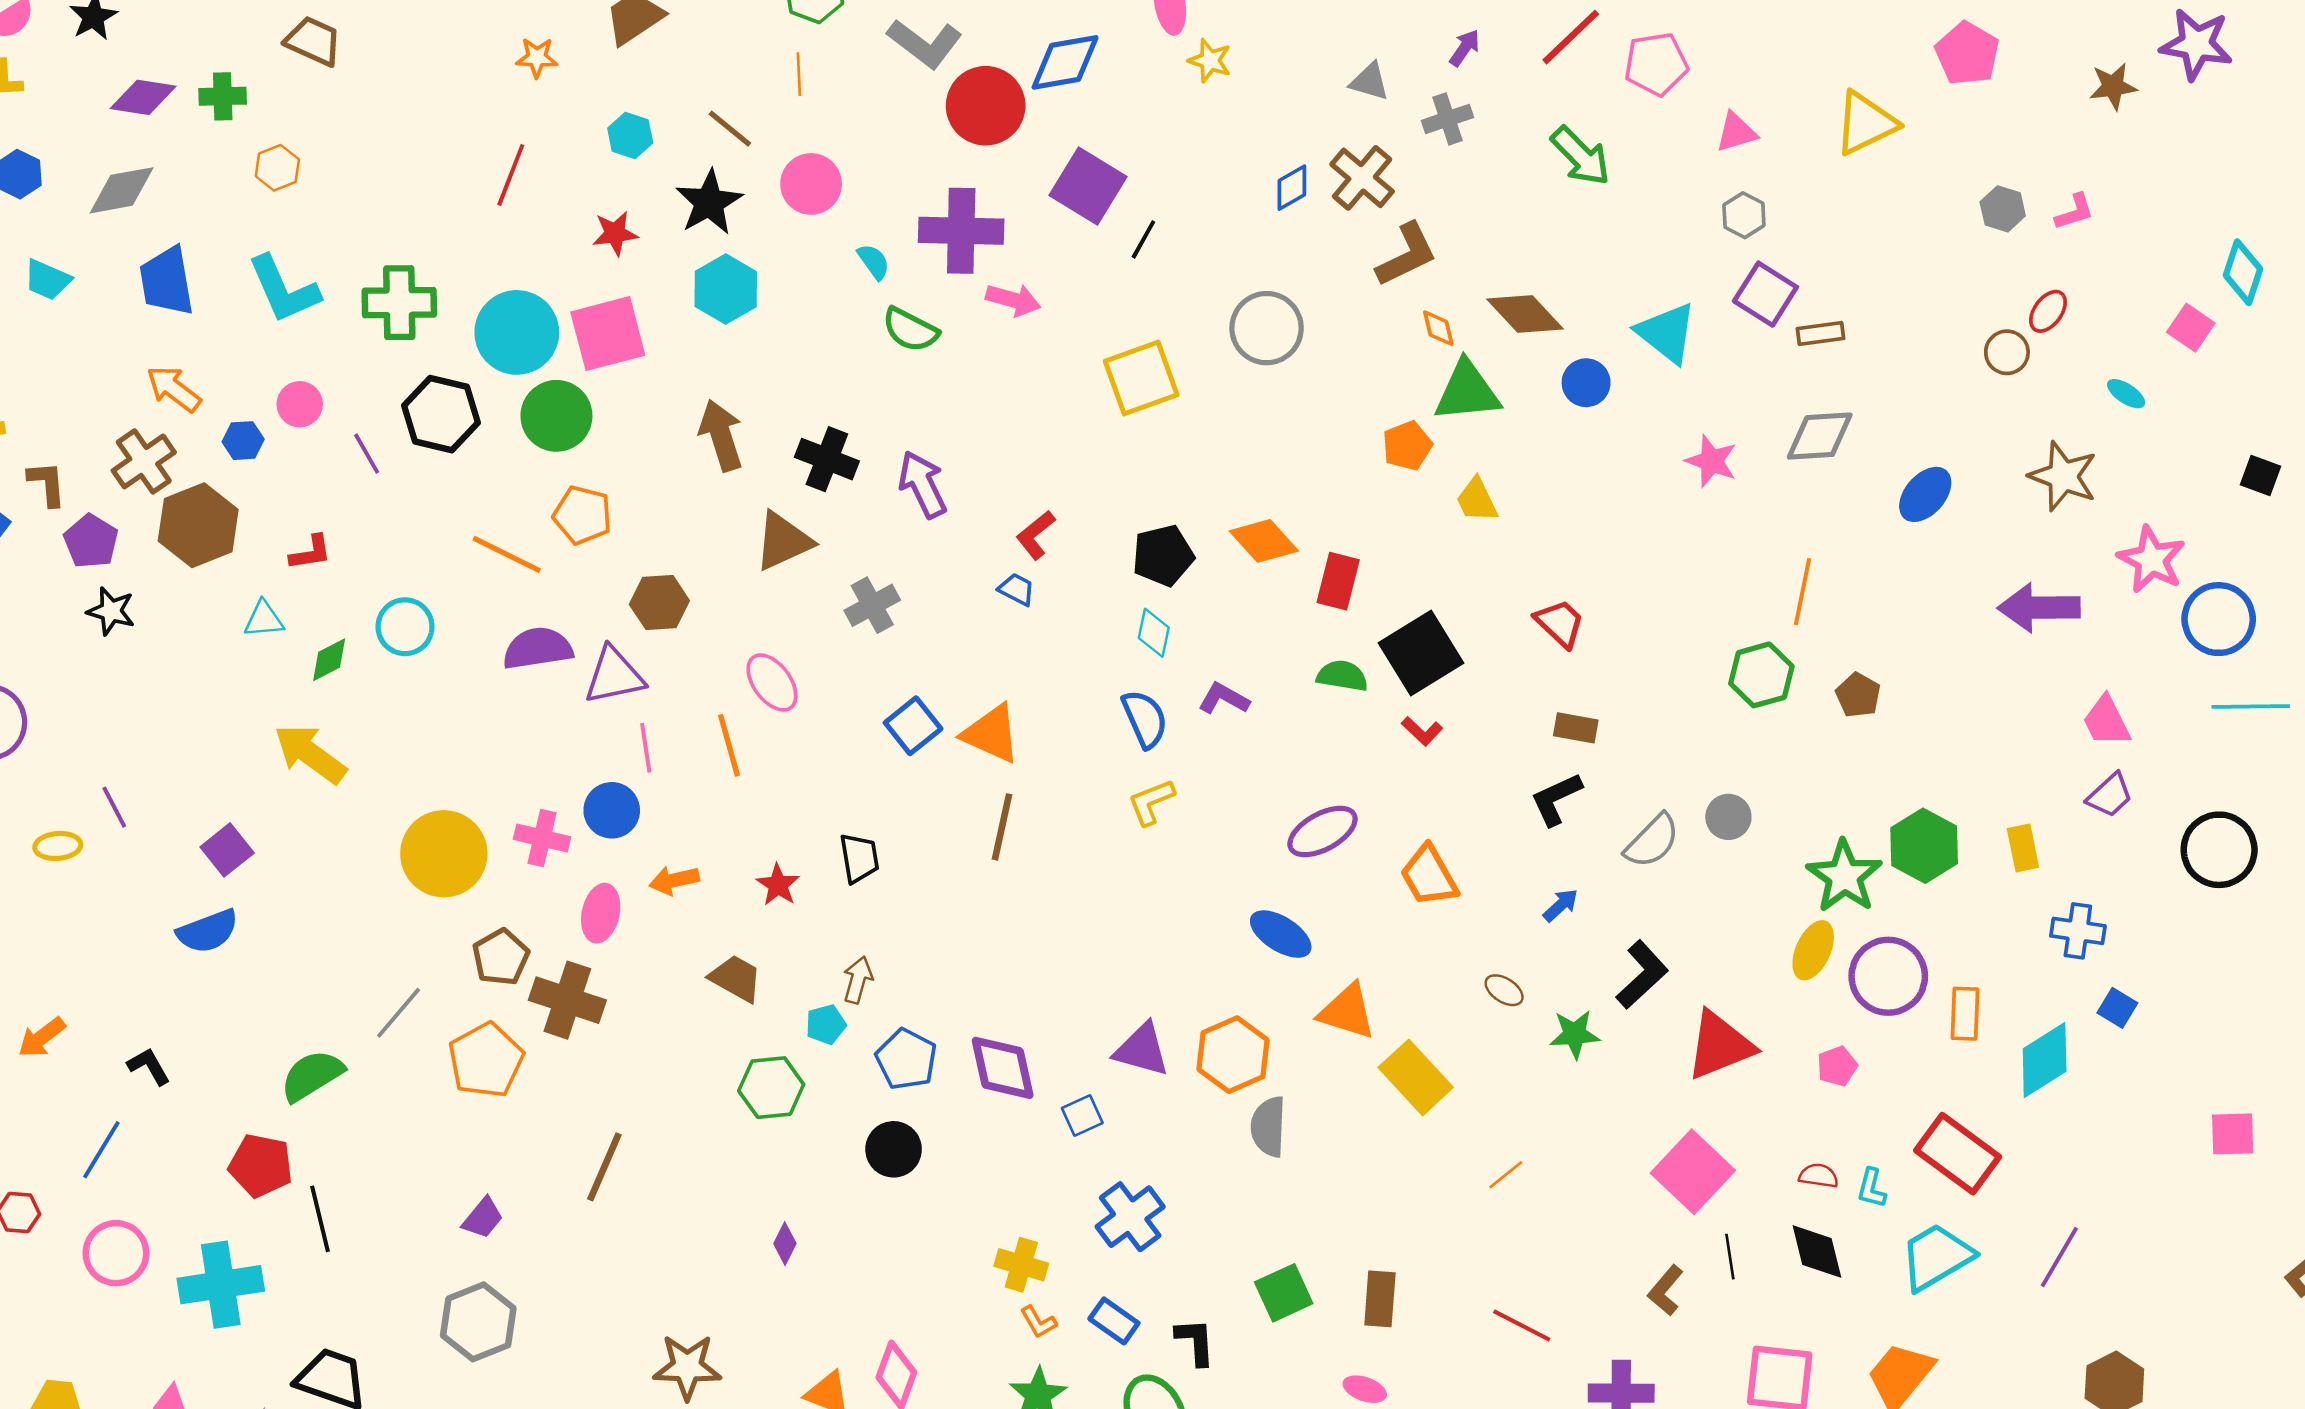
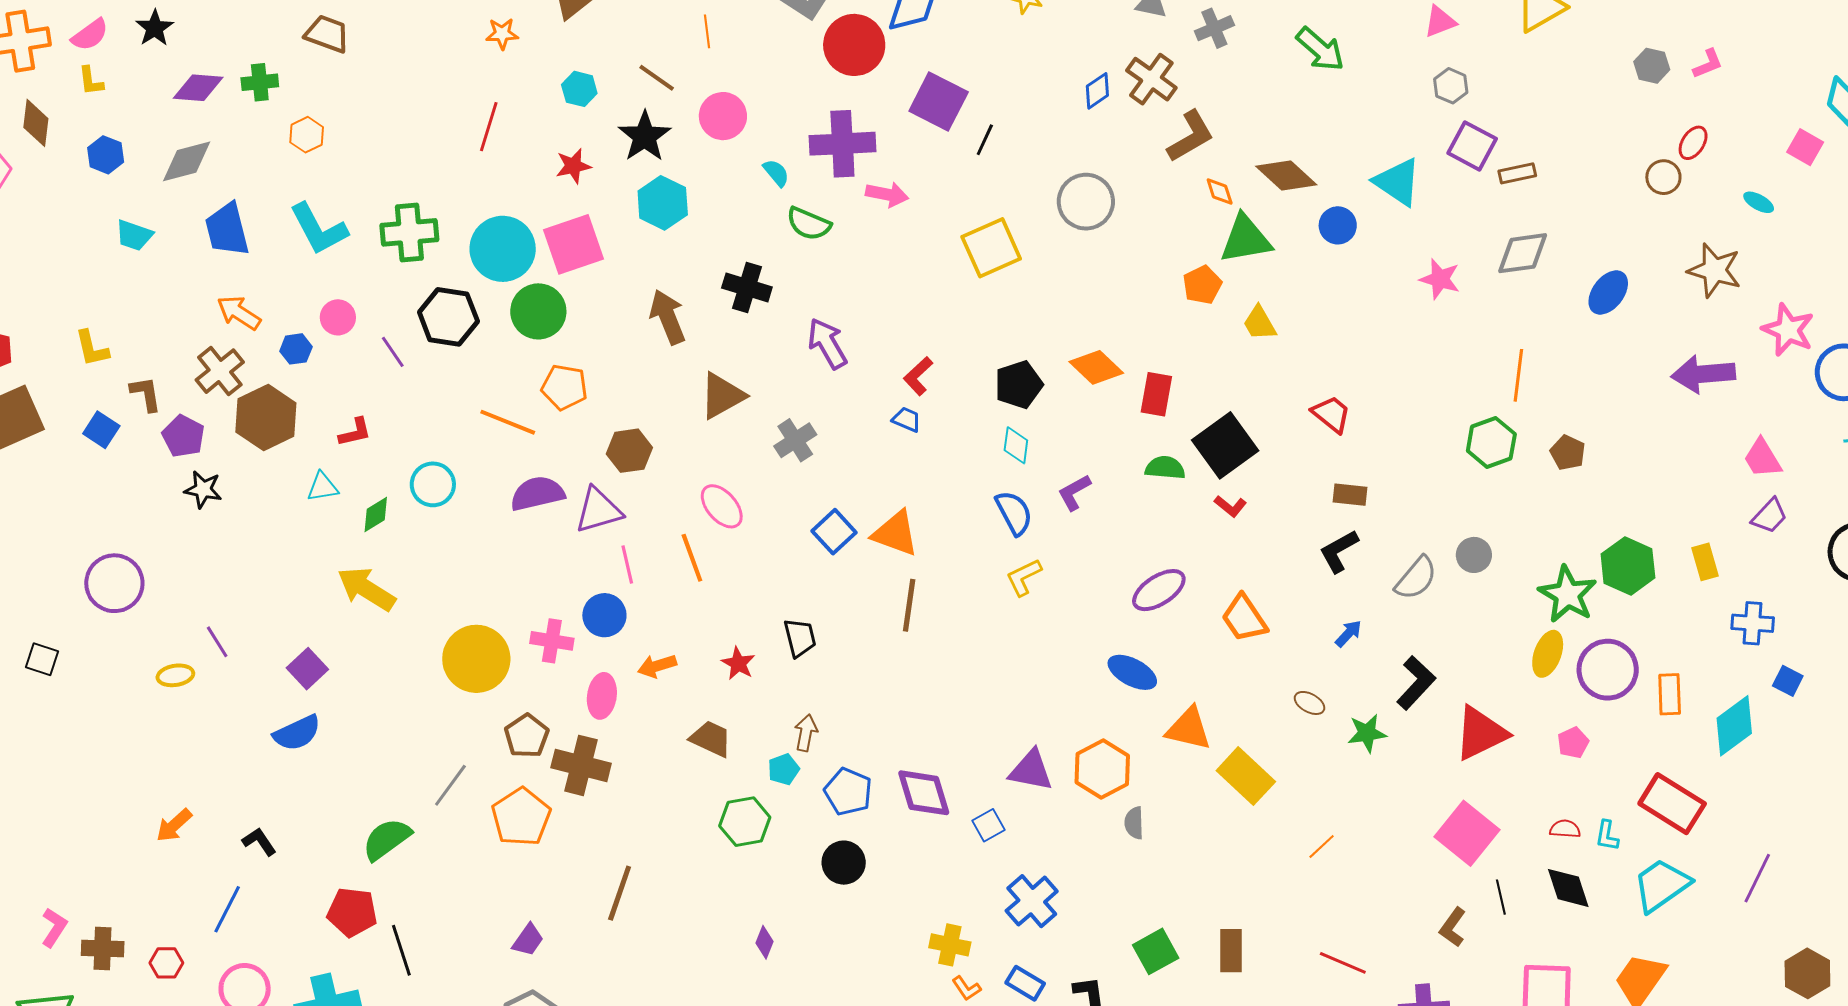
black cross: (827, 459) -> (747, 287), moved
purple L-shape: (1224, 699) -> (1074, 492), turned -54
gray semicircle: (1268, 1127) -> (1134, 823), size x0.7

